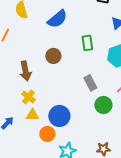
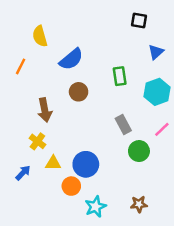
blue semicircle: (57, 19) -> (71, 59), moved
yellow cross: (28, 97) -> (37, 141), moved

